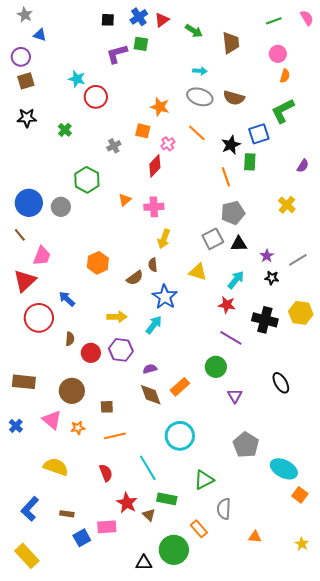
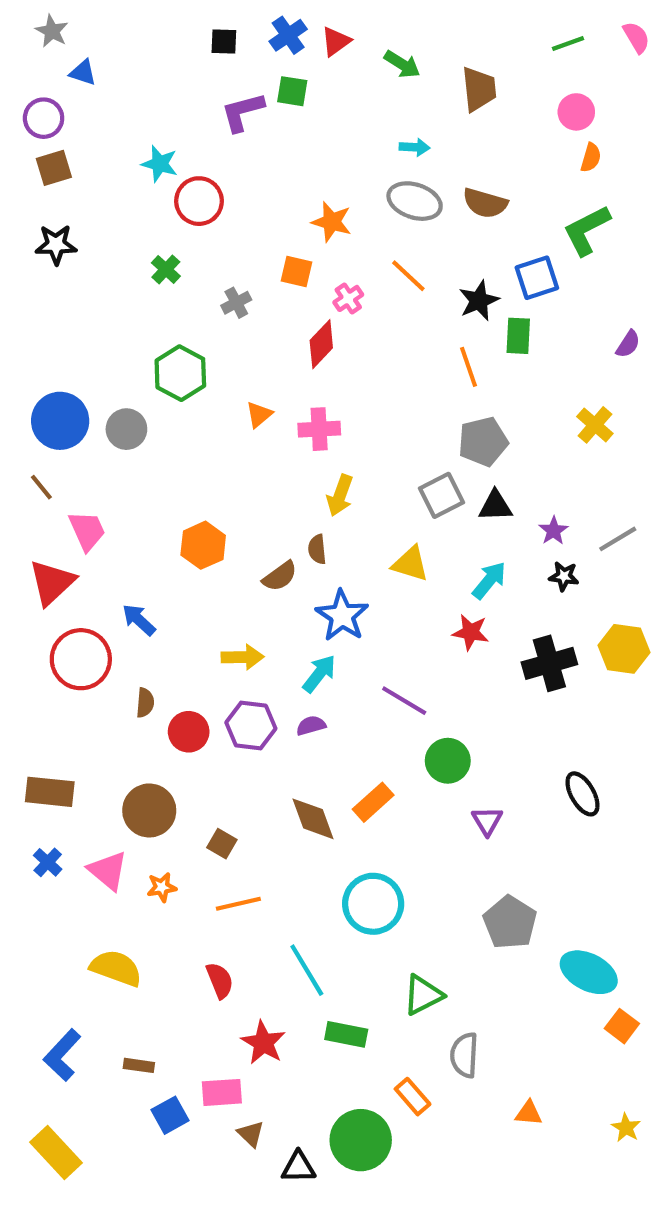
green cross: (65, 130) -> (166, 269), moved
pink trapezoid: (42, 256) -> (87, 531), turned -45
black cross: (265, 320) -> (549, 663), turned -30
purple line: (231, 338) -> (404, 701), moved
purple semicircle: (150, 369) -> (311, 726), moved
brown square: (107, 407) -> (222, 844), turned 32
blue cross: (16, 426) -> (48, 862), moved
brown triangle: (149, 515) -> (251, 1134), moved

